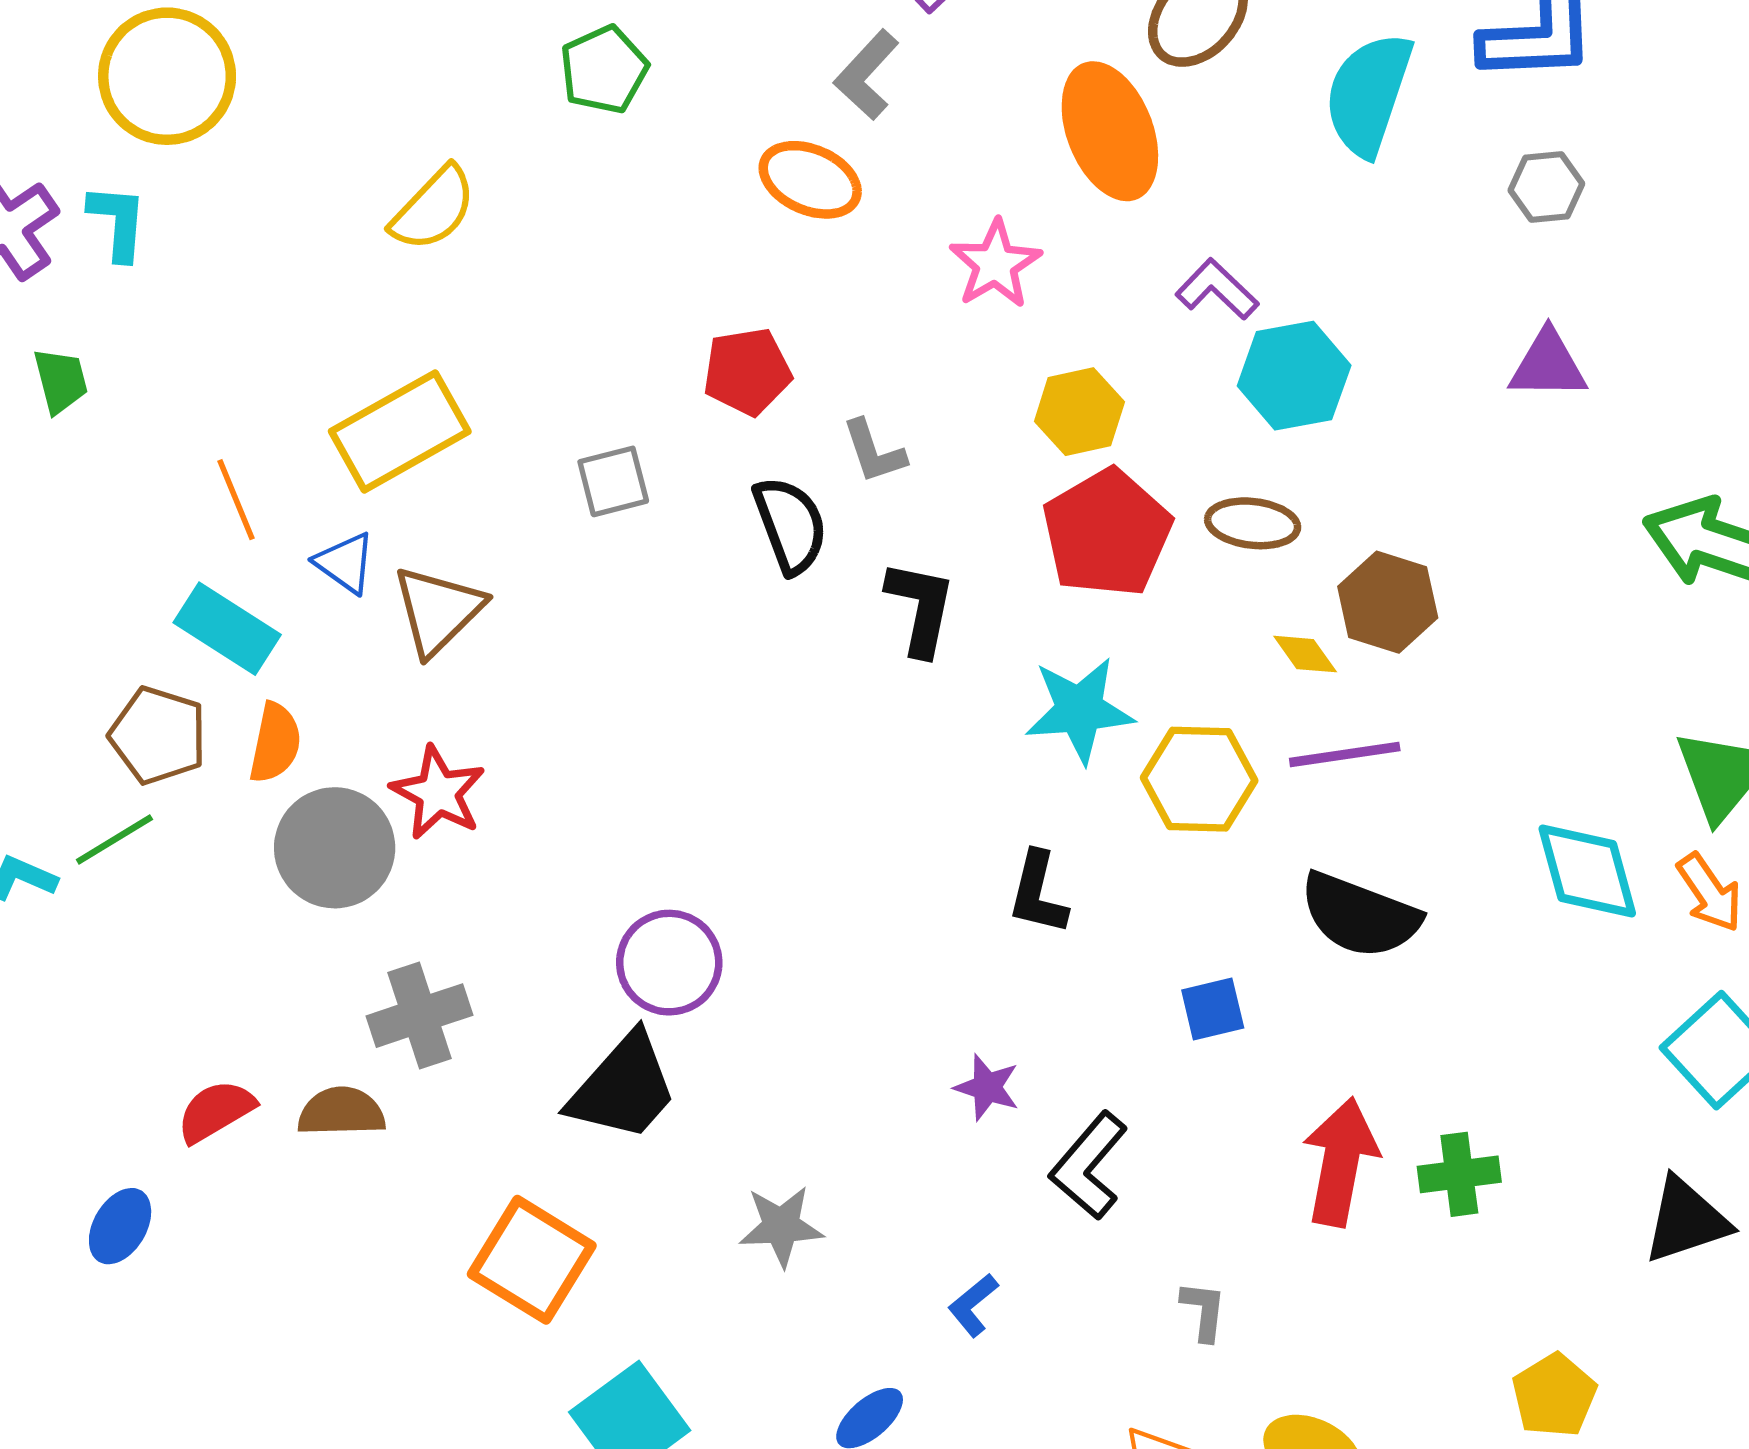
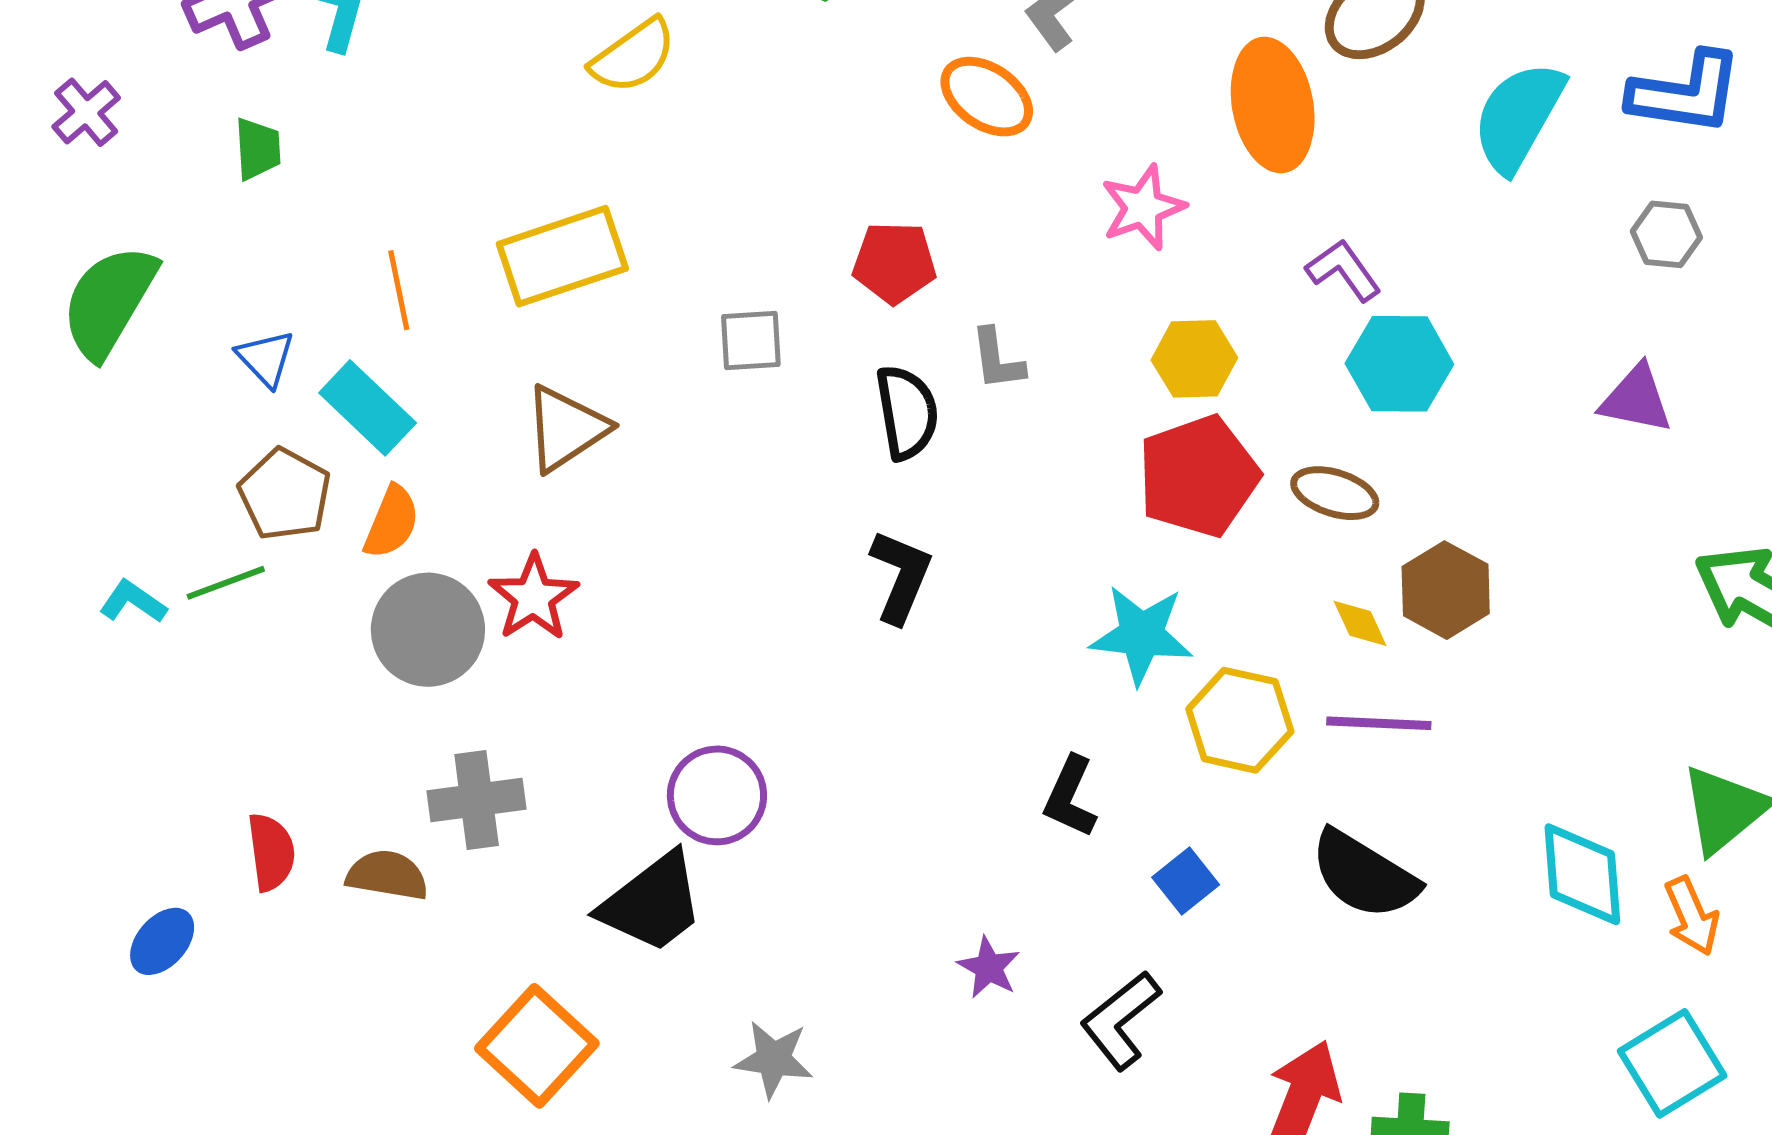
blue triangle: (345, 563) -> (266, 358), moved
black L-shape: (921, 608) -> (901, 576), moved
blue square: (1213, 1009) -> (1186, 881), moved, turned -36
red semicircle: (216, 1111) -> (271, 852), turned 102
black L-shape: (1089, 1166) -> (1121, 1020), moved

